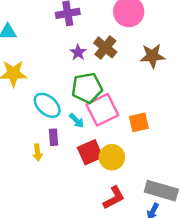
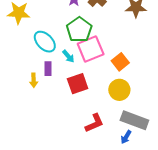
green pentagon: (87, 88) -> (79, 30), turned -30
orange square: (139, 122) -> (120, 62), turned -30
yellow circle: (112, 157) -> (119, 90), moved

